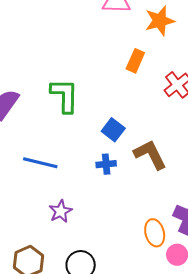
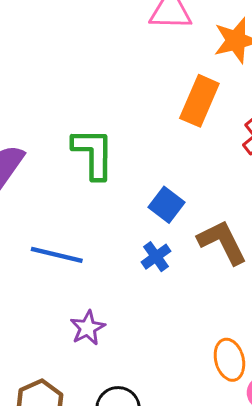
orange rectangle: (135, 61) -> (199, 101), size x1.4
blue cross: (106, 164) -> (156, 257), turned -30

